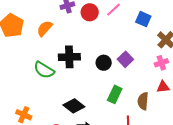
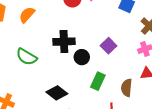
black cross: (69, 57) -> (64, 42), moved
black circle: (104, 63) -> (82, 57), moved

